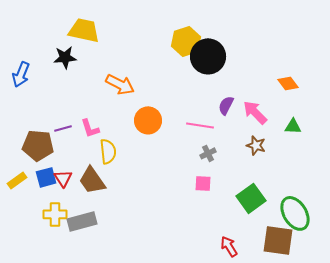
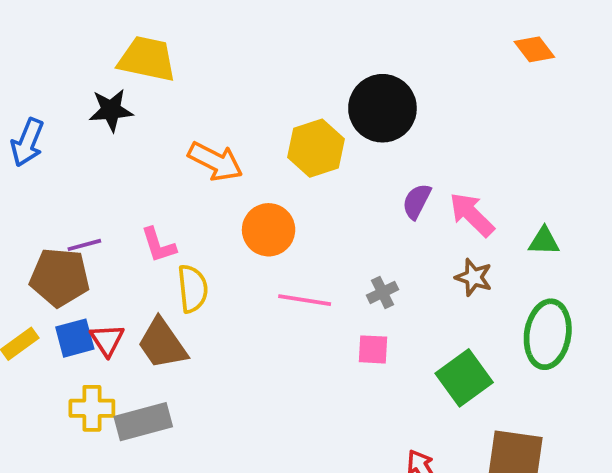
yellow hexagon: (186, 41) -> (316, 148), moved
orange diamond: (288, 83) -> (534, 49), moved
pink line: (200, 125) -> (305, 300), moved
purple line: (63, 128) -> (84, 245), moved
green ellipse: (295, 213) -> (548, 334), moved, turned 40

